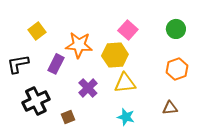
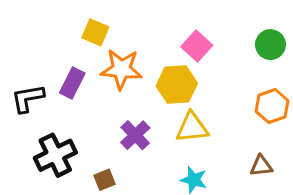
yellow square: (37, 31) -> (95, 32), moved, turned -30
purple rectangle: (56, 64) -> (72, 83), moved

